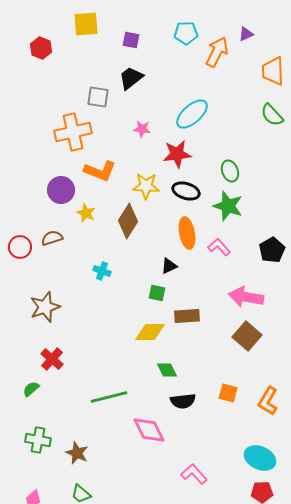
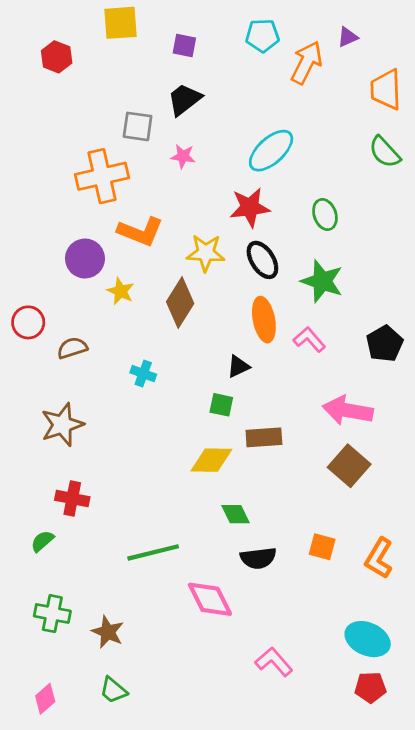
pink star: (142, 129) -> (183, 156), moved
green ellipse: (230, 171) -> (325, 214), moved
black ellipse: (186, 191) -> (262, 260), turned 40
brown semicircle: (52, 238) -> (72, 348), moved
red circle: (20, 247) -> (28, 322), moved
red cross: (52, 359) -> (72, 498), turned -30

